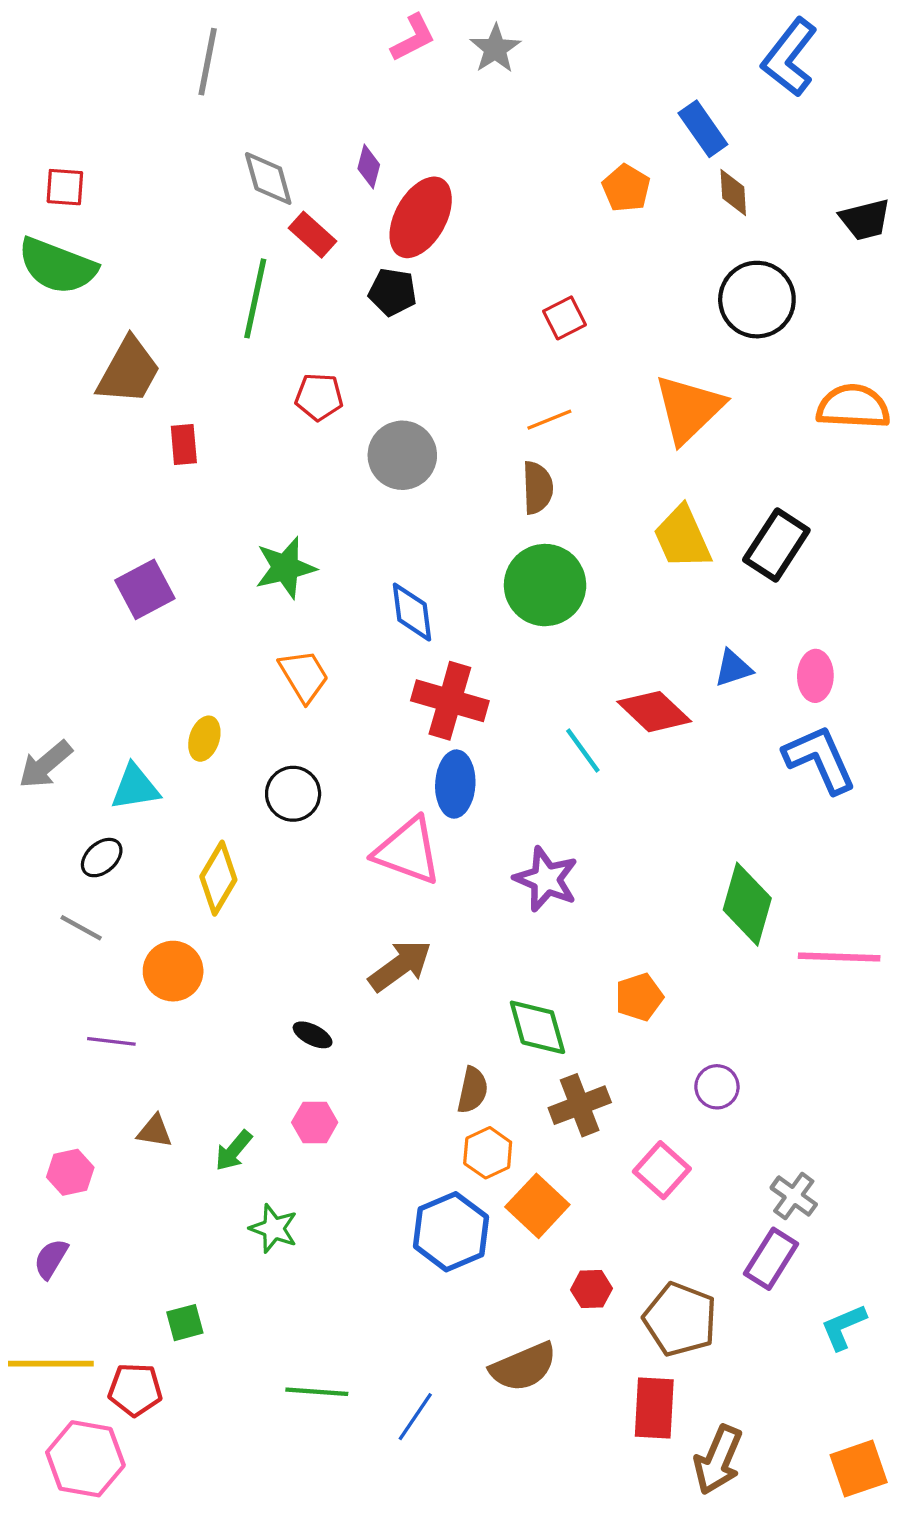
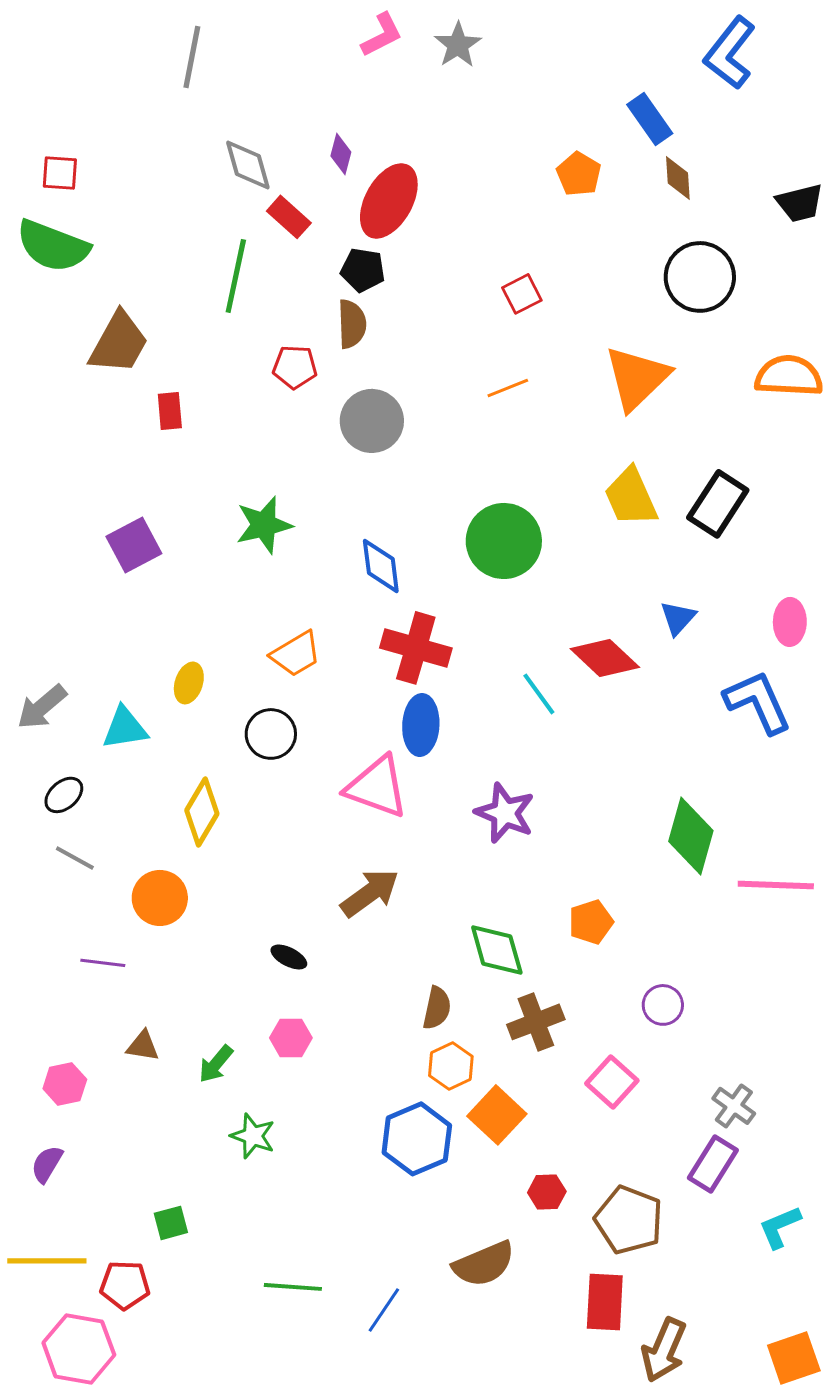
brown semicircle: (537, 488) -> (352, 324), moved
blue triangle: (733, 668) -> (678, 618), turned -30
orange trapezoid: (304, 676) -> (296, 654), moved, turned 90
pink ellipse: (815, 676) -> (790, 622), moved
black ellipse: (102, 858) -> (64, 795), moved

